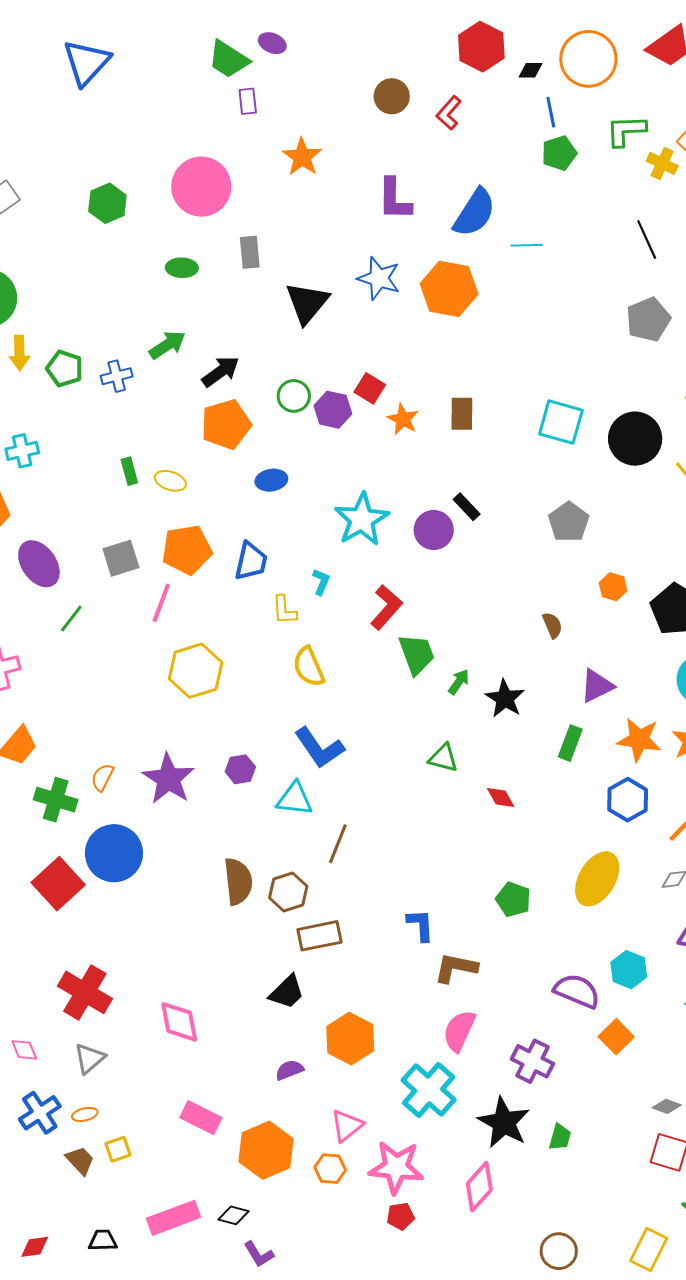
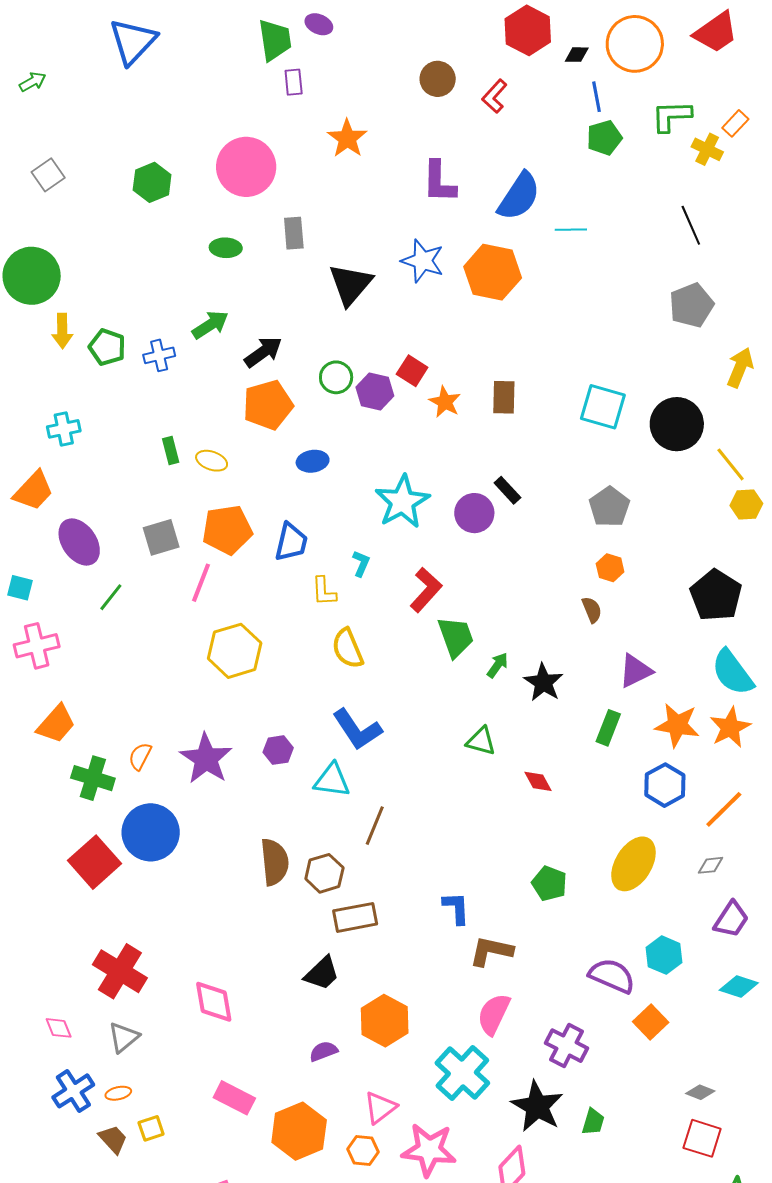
green trapezoid: (228, 59) -> (275, 40), turned -132
orange hexagon: (613, 587) -> (610, 568), moved

